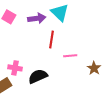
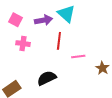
pink cross: (15, 68) -> (23, 44), moved

